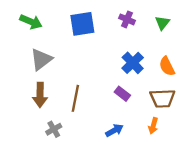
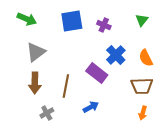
purple cross: (127, 19) -> (104, 25), moved
purple rectangle: (122, 94) -> (97, 73), moved, size x1.5
orange arrow: (153, 126) -> (143, 113), moved
blue arrow: (114, 130) -> (91, 107), moved

